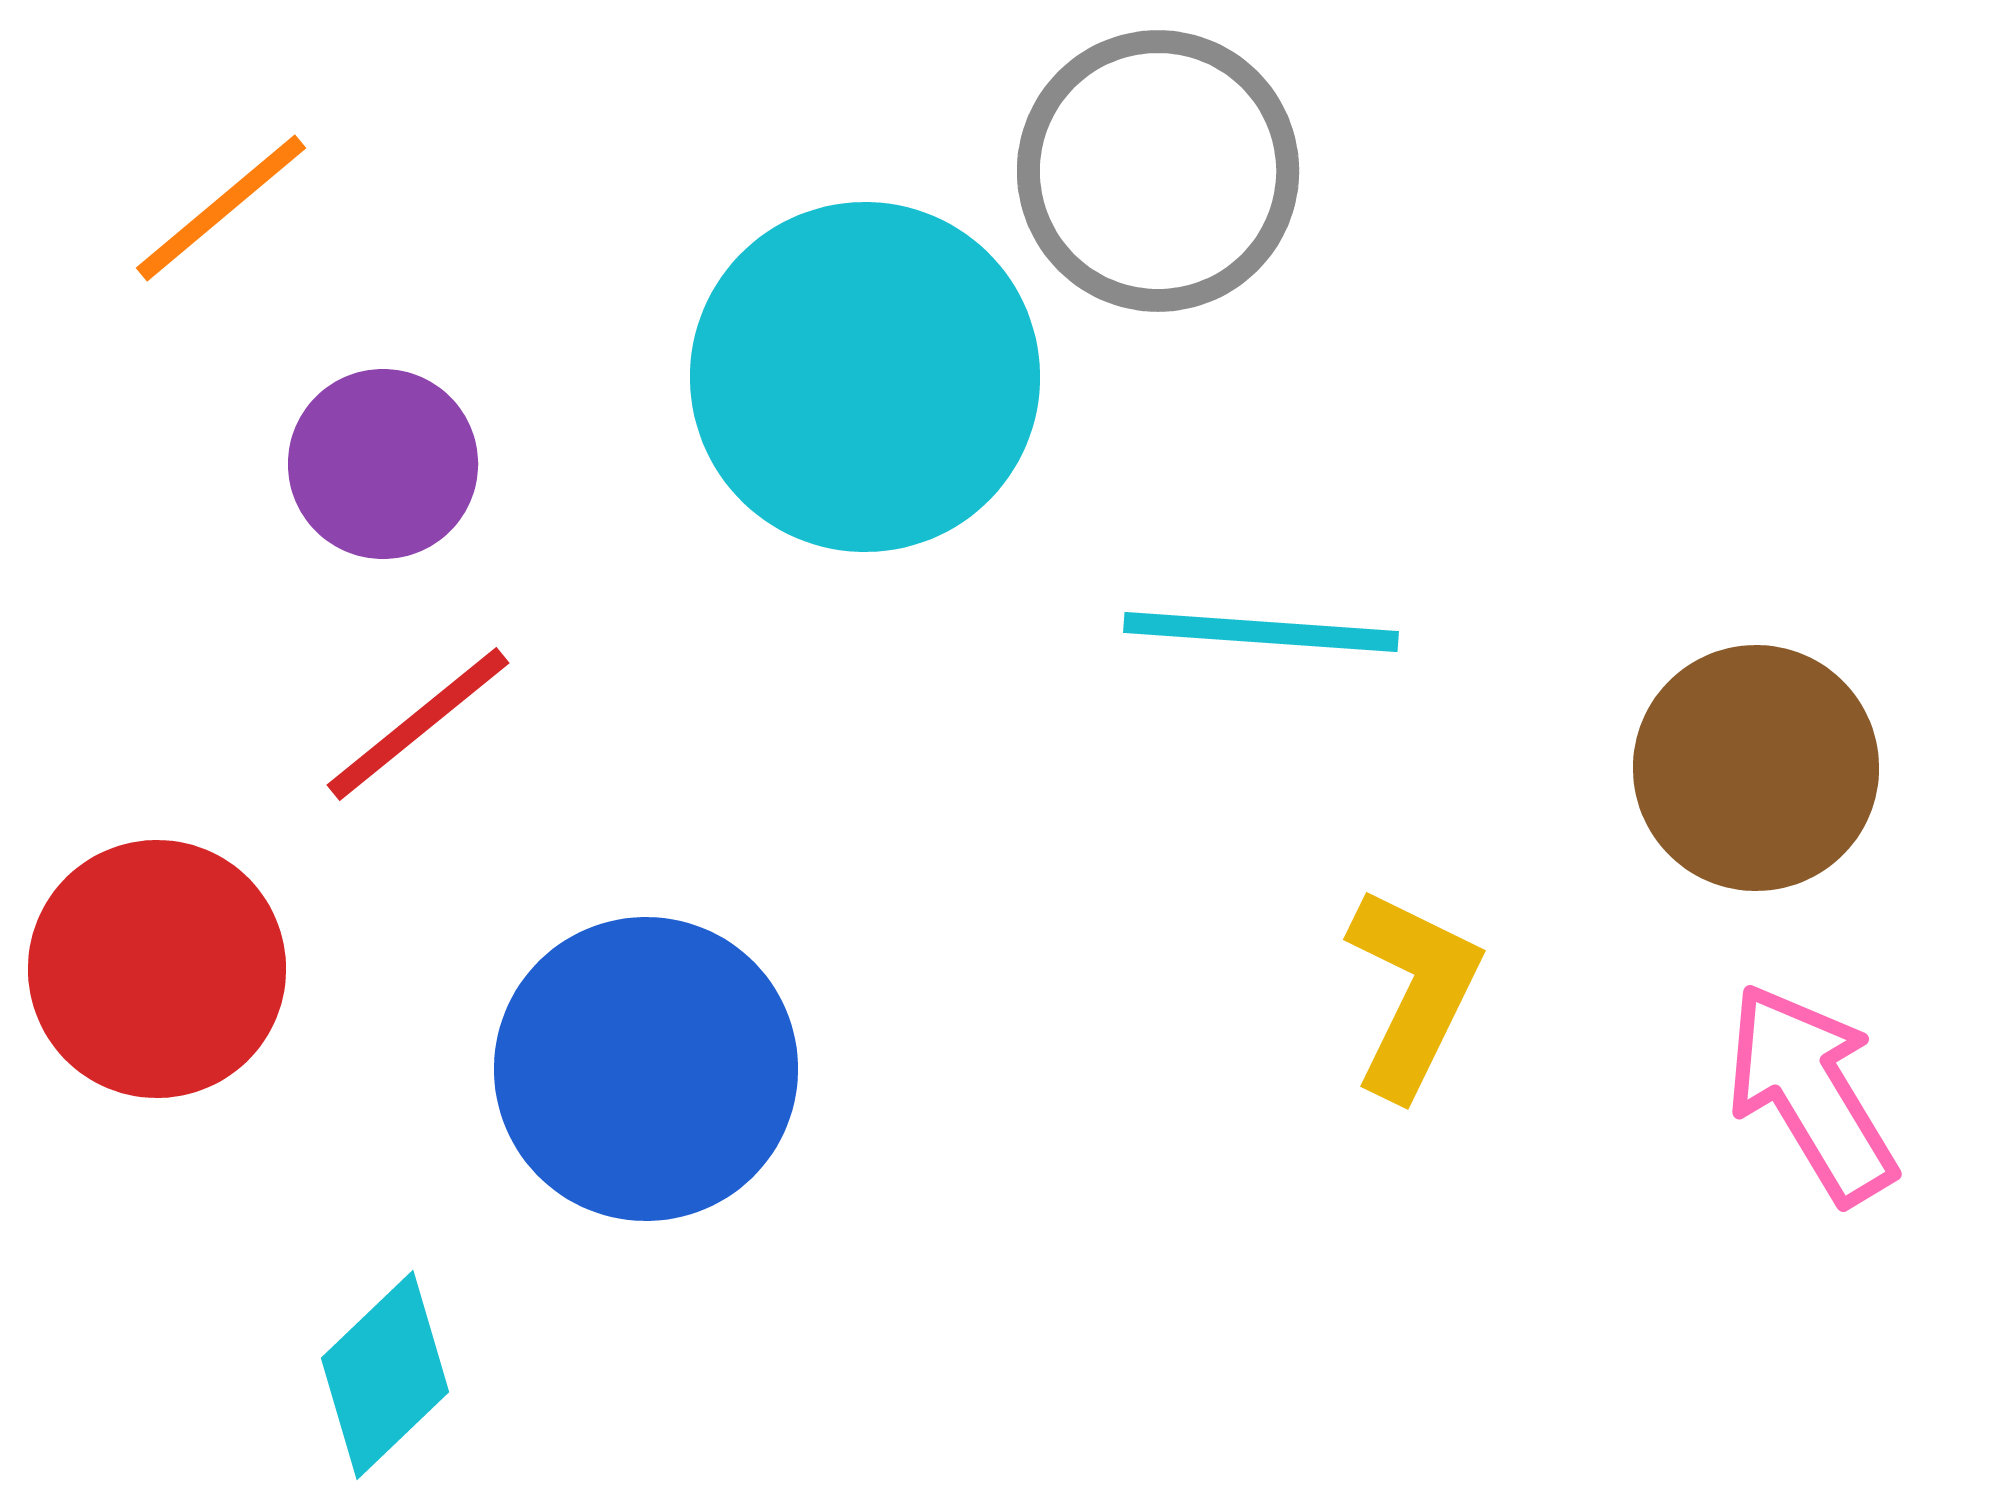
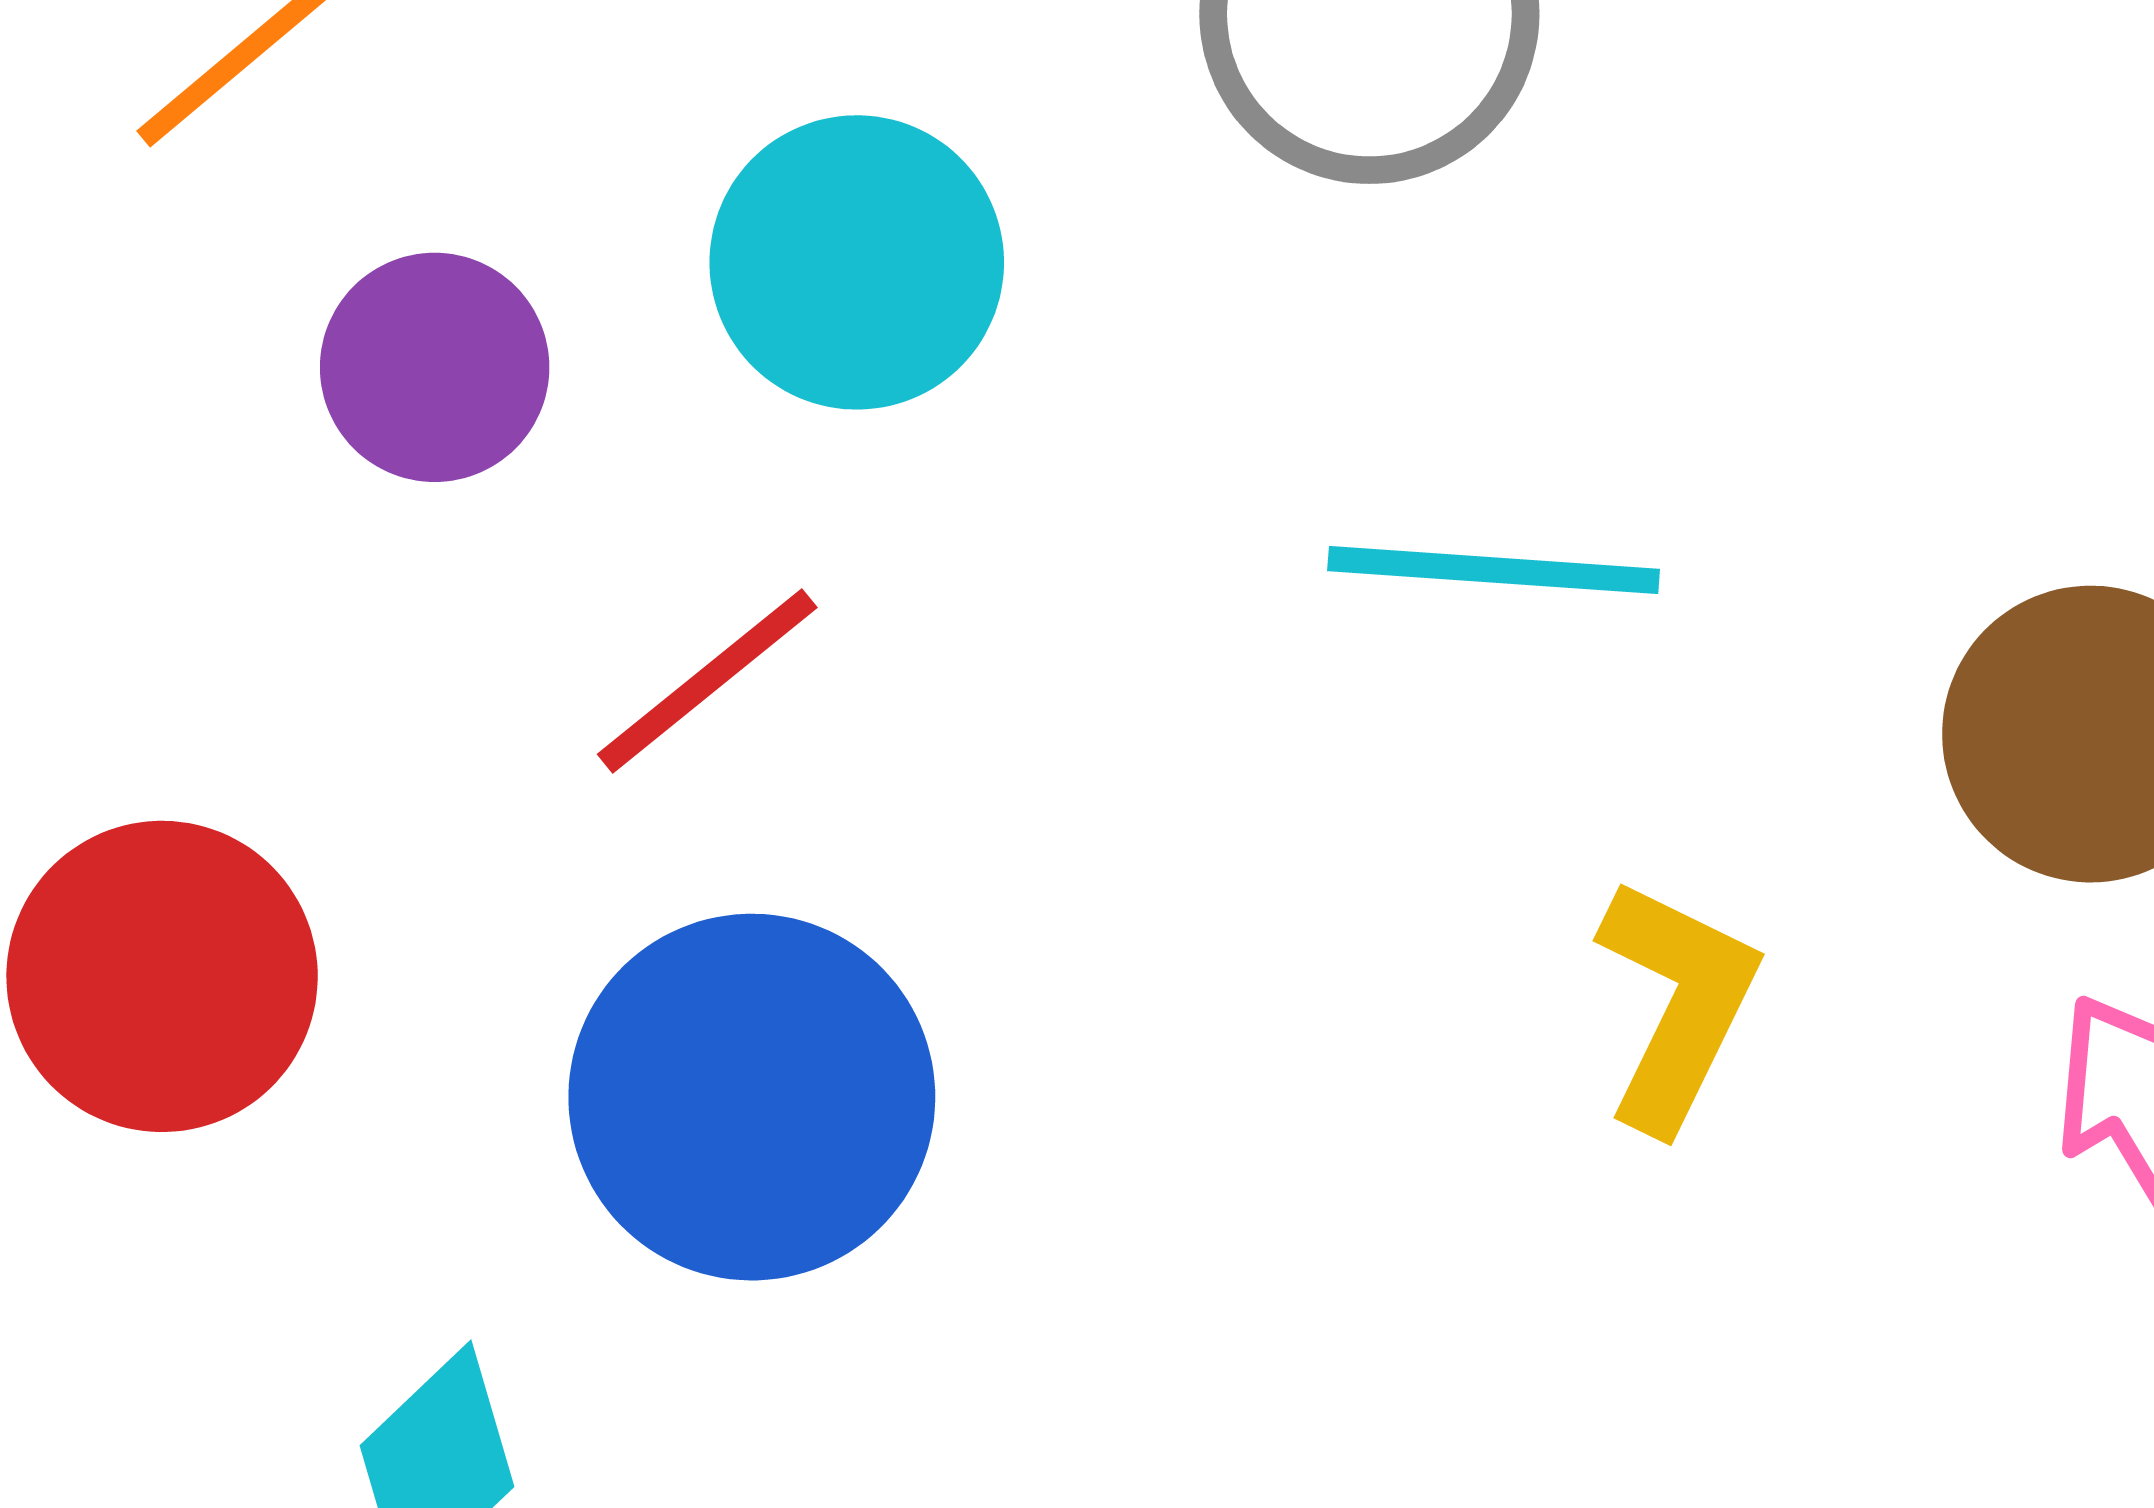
cyan circle: (865, 377) -> (857, 262), moved, size x0.7
red line: (418, 724) -> (707, 681), moved

